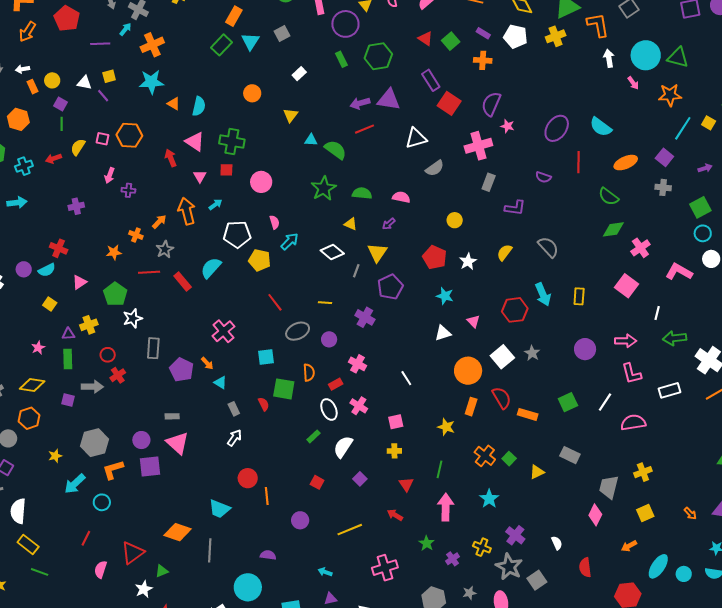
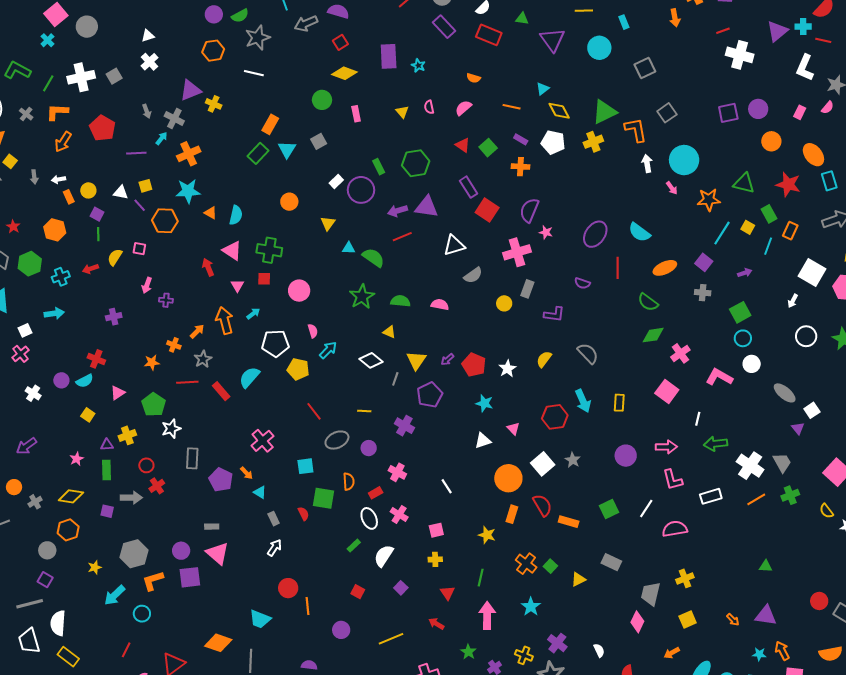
purple circle: (345, 24) -> (361, 190), moved
green triangle: (678, 57) -> (744, 183), moved
orange hexagon: (129, 135) -> (165, 221), moved
yellow circle: (455, 220) -> (504, 303), moved
purple arrow: (389, 224) -> (447, 359), moved

